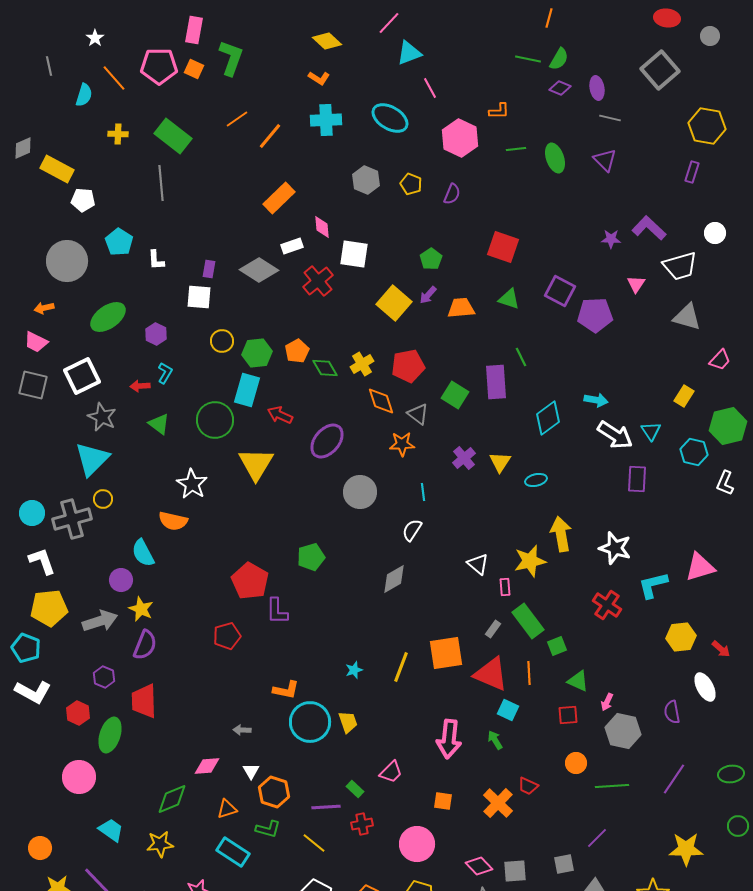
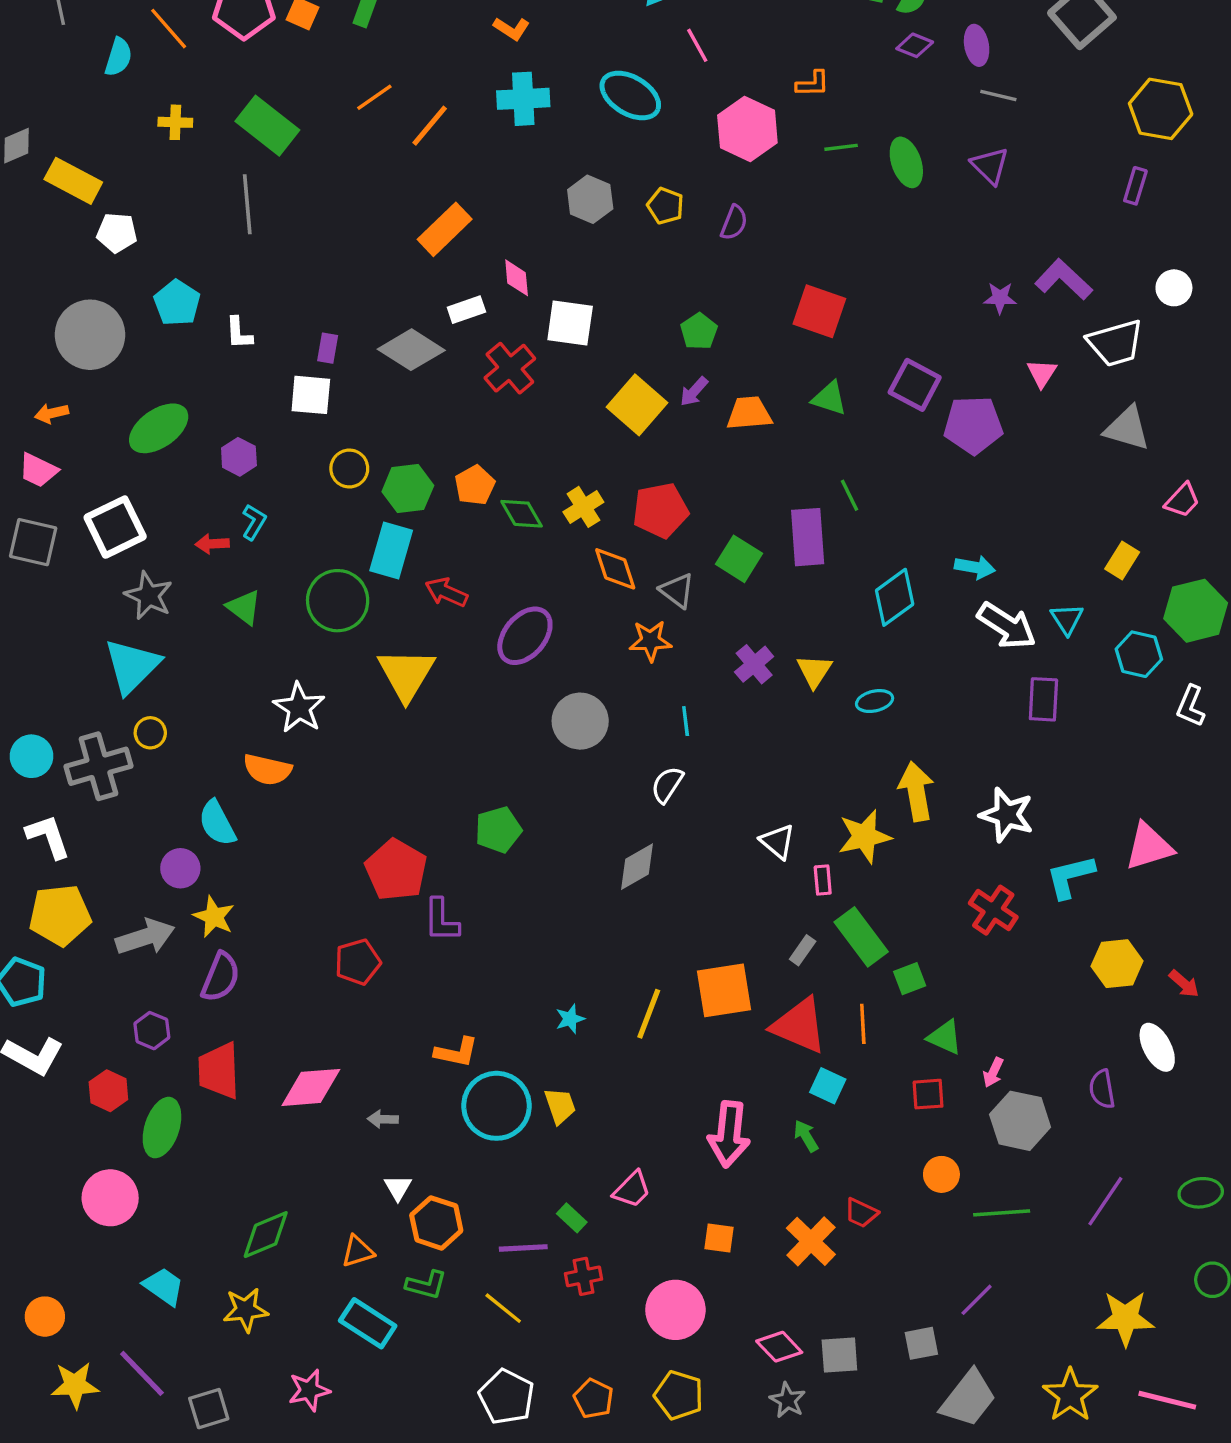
pink diamond: (207, 766) -> (311, 1087), moved, size x1.4

